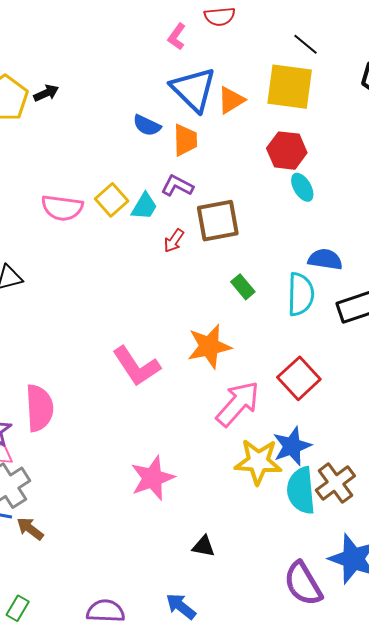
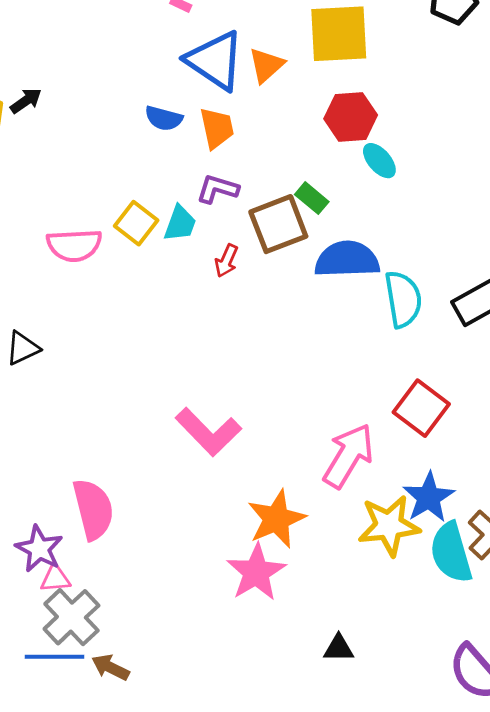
blue semicircle: (325, 259) -> (347, 259), moved, size x1.4
green rectangle: (243, 287) -> (312, 198), moved
orange star: (209, 346) -> (276, 519), moved

